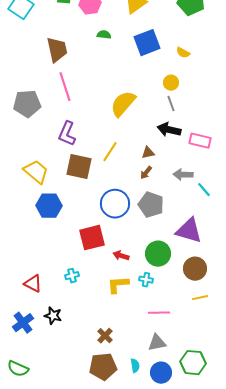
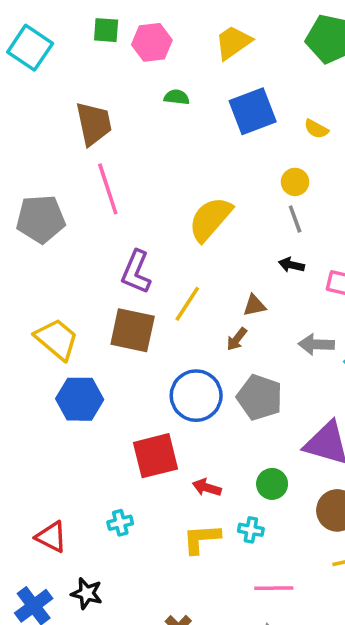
black arrow: (169, 130) -> (291, 265), size x0.6
purple L-shape: (67, 134) -> (136, 272), moved
brown arrow: (146, 173) -> (237, 339), moved
green circle: (158, 254) -> (272, 484), size x0.7

